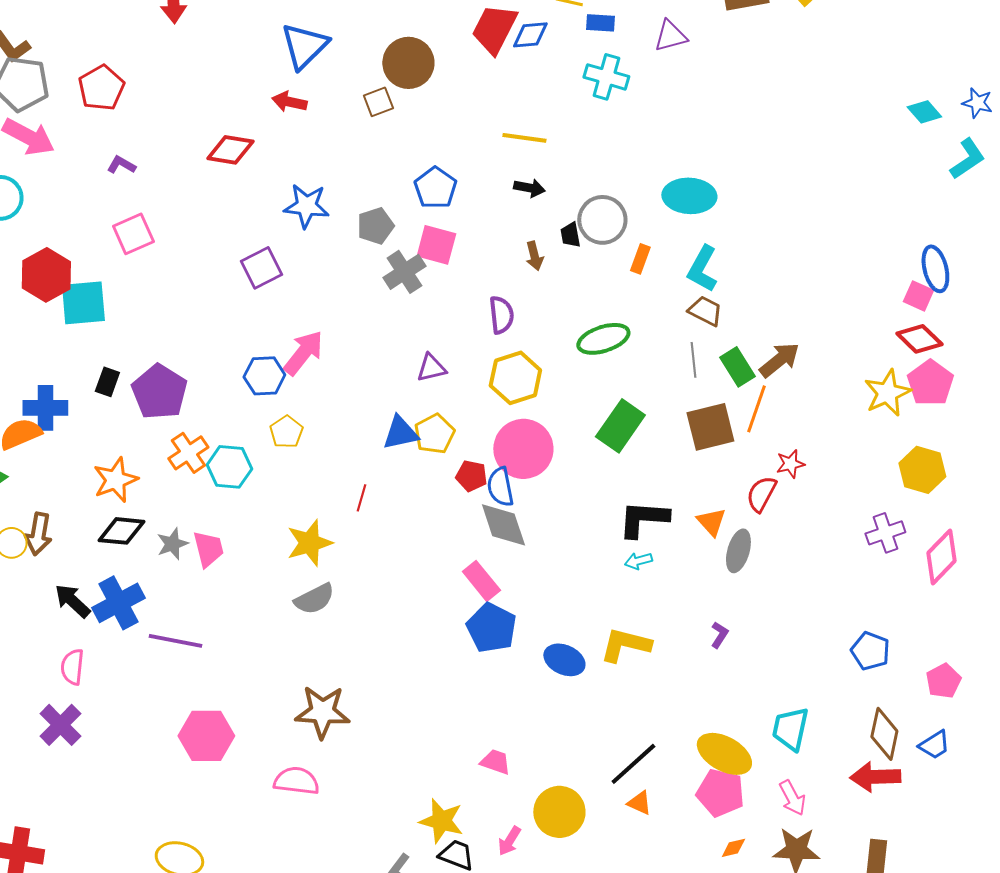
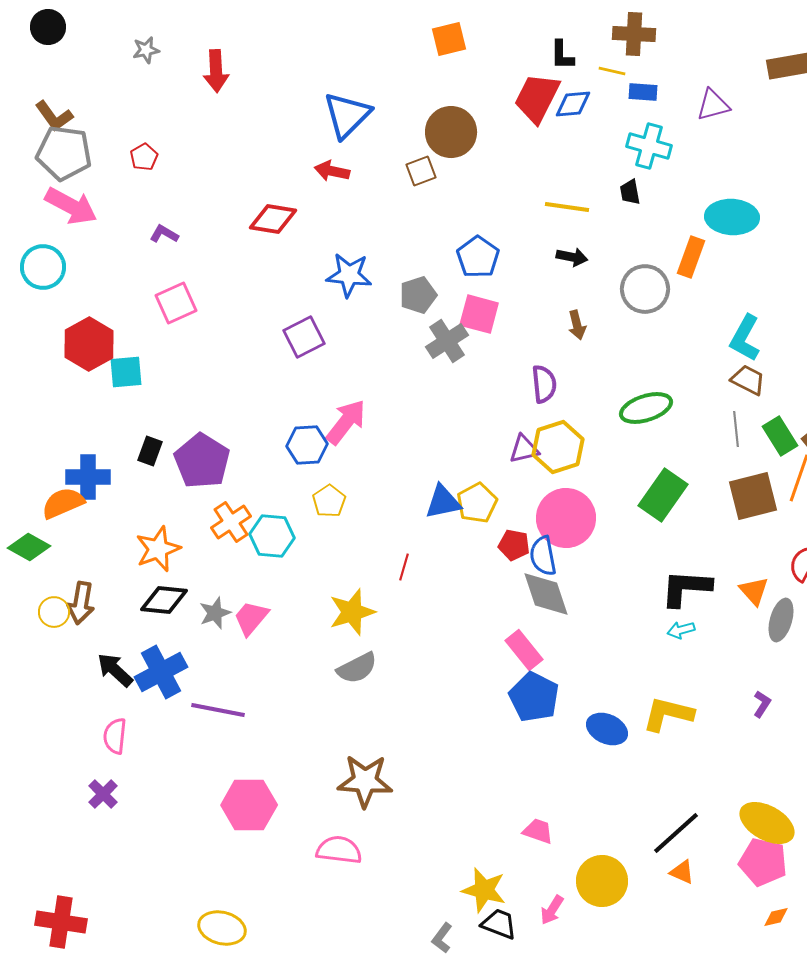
red pentagon: (101, 88) -> (144, 157), size x0.6
cyan ellipse: (689, 196) -> (732, 217), moved
black trapezoid: (570, 235) -> (630, 192), moved
orange rectangle: (640, 259) -> (691, 257), moved, size x1.4
cyan square: (83, 303) -> (126, 372), size x0.7
purple triangle: (431, 368) -> (524, 449), moved
pink trapezoid: (208, 549) -> (251, 618), turned -126
purple cross: (60, 725) -> (103, 794), size x0.7

